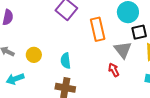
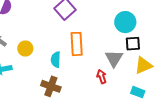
orange rectangle: (98, 29) -> (77, 44), moved

